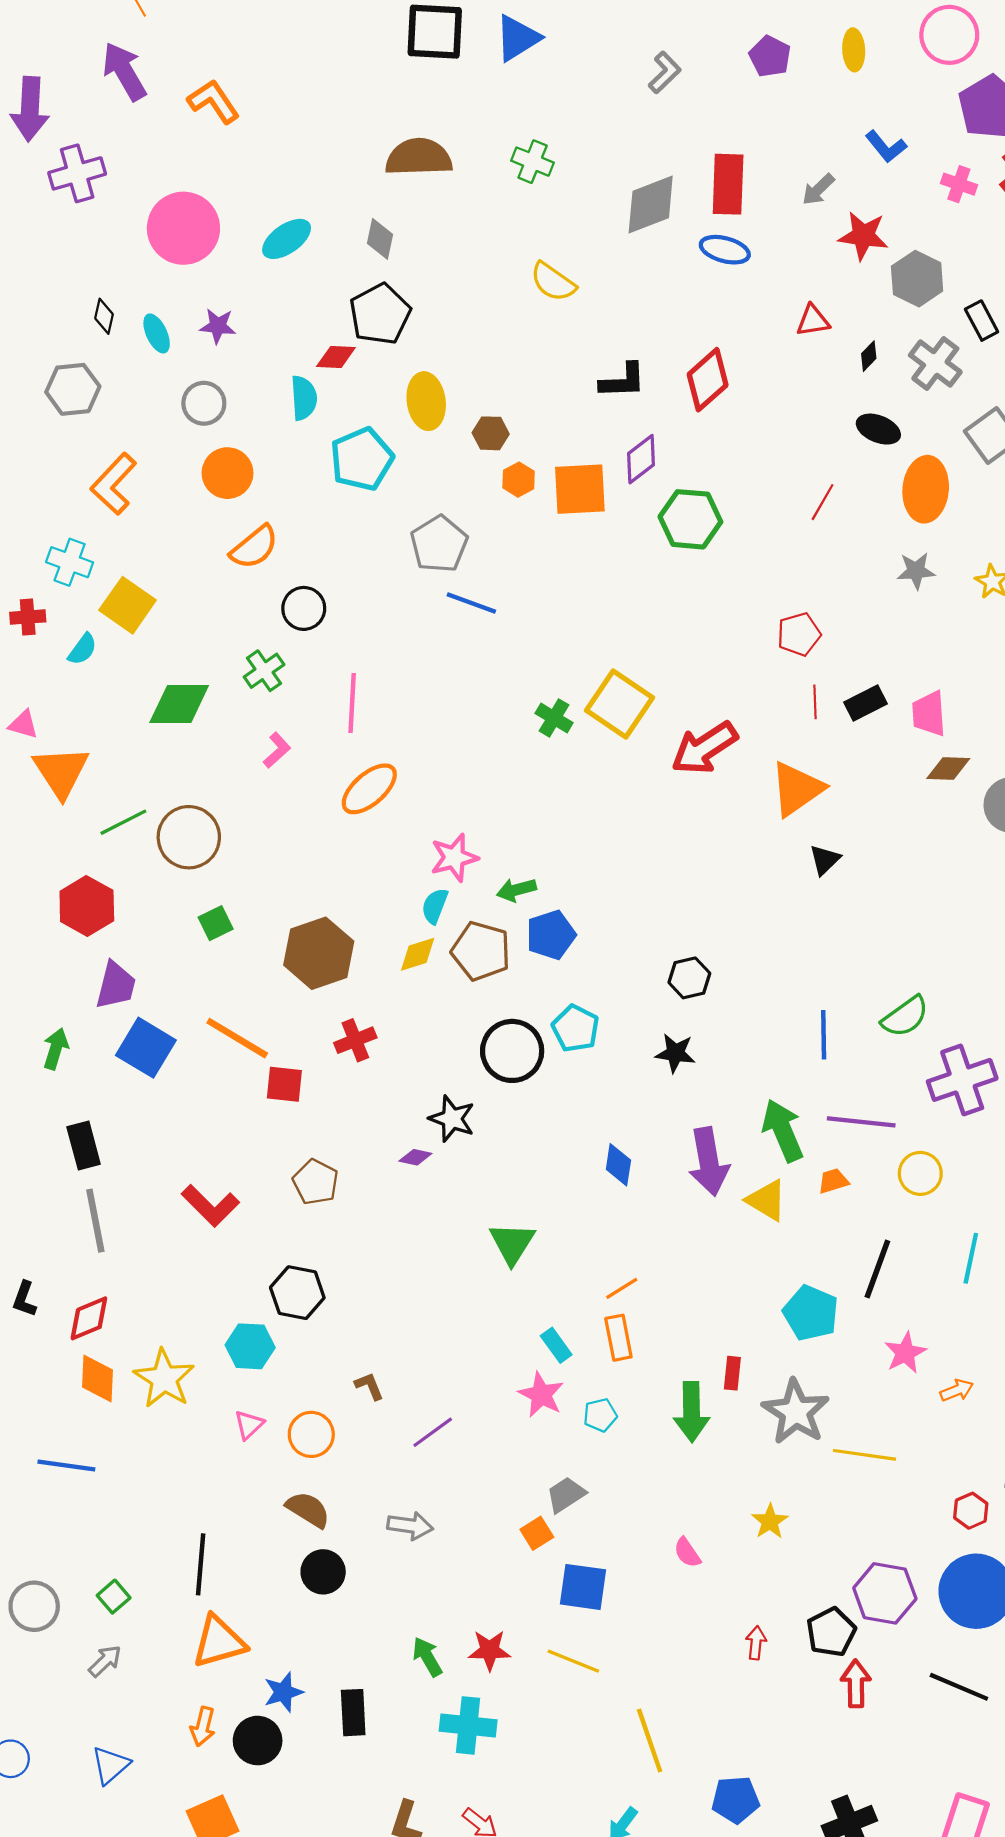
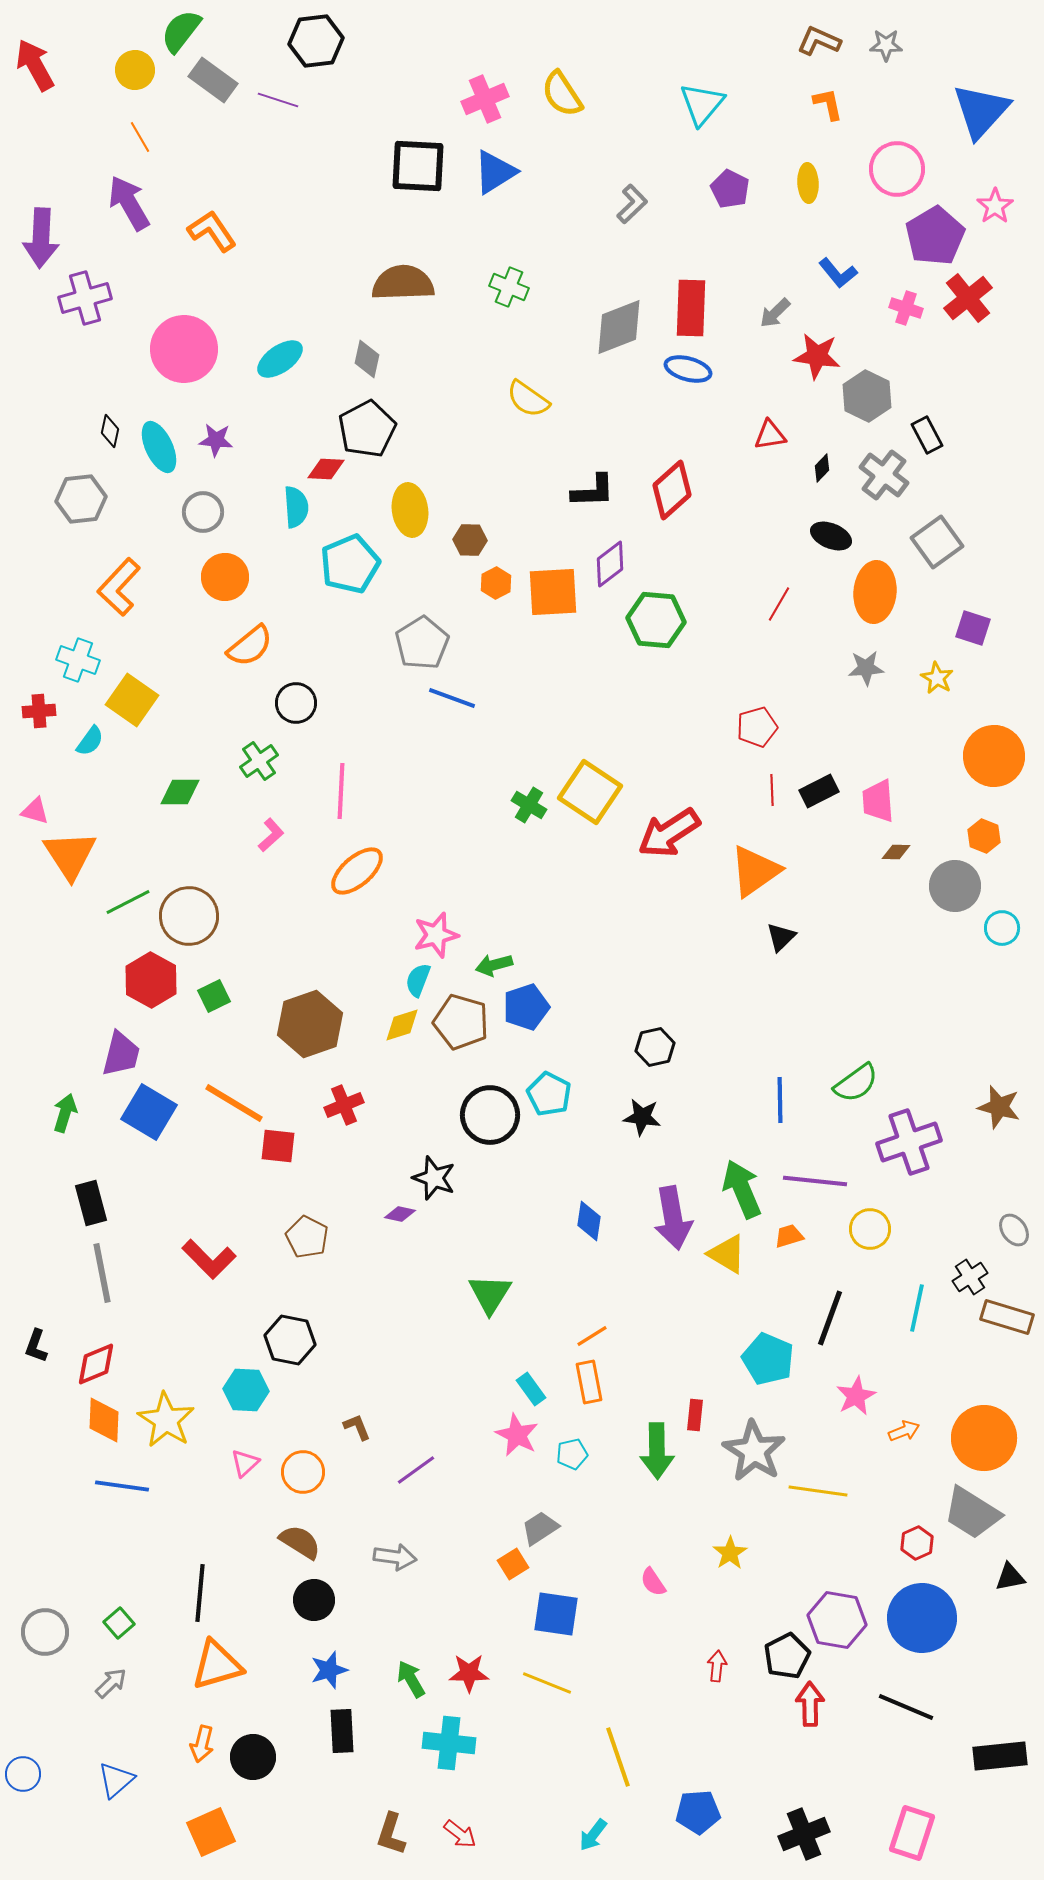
cyan ellipse: (157, 333) -> (159, 447), size x1.4
green diamond: (179, 704) -> (180, 792), size x0.7
brown diamond: (948, 768) -> (896, 852), size x0.7
red hexagon: (87, 906) -> (151, 980), moved
blue line: (66, 1466) -> (122, 1486), moved
blue star: (283, 1692) -> (329, 1670), moved

